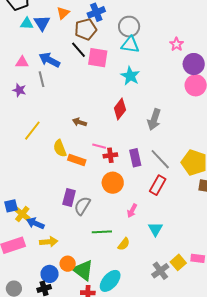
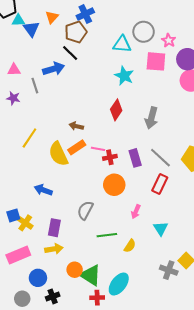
cyan triangle: (27, 24) -> (18, 20), moved
gray circle: (129, 27) -> (144, 32), moved
pink square: (98, 58) -> (156, 61), moved
blue arrow: (49, 60) -> (54, 69), moved, turned 140
yellow semicircle: (60, 148) -> (58, 154), size x1.4
orange rectangle: (77, 160) -> (77, 147), moved, turned -48
purple rectangle: (69, 197) -> (54, 228), moved
blue arrow: (35, 223) -> (43, 190), moved
gray cross: (160, 271) -> (169, 270), turned -30
blue circle: (50, 274) -> (38, 278), moved

